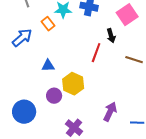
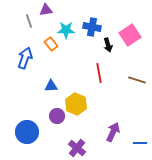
black arrow: (111, 36) -> (108, 45), moved
blue arrow: (22, 38) -> (25, 58), turned -30
red line: (96, 53) -> (99, 73), turned -30

